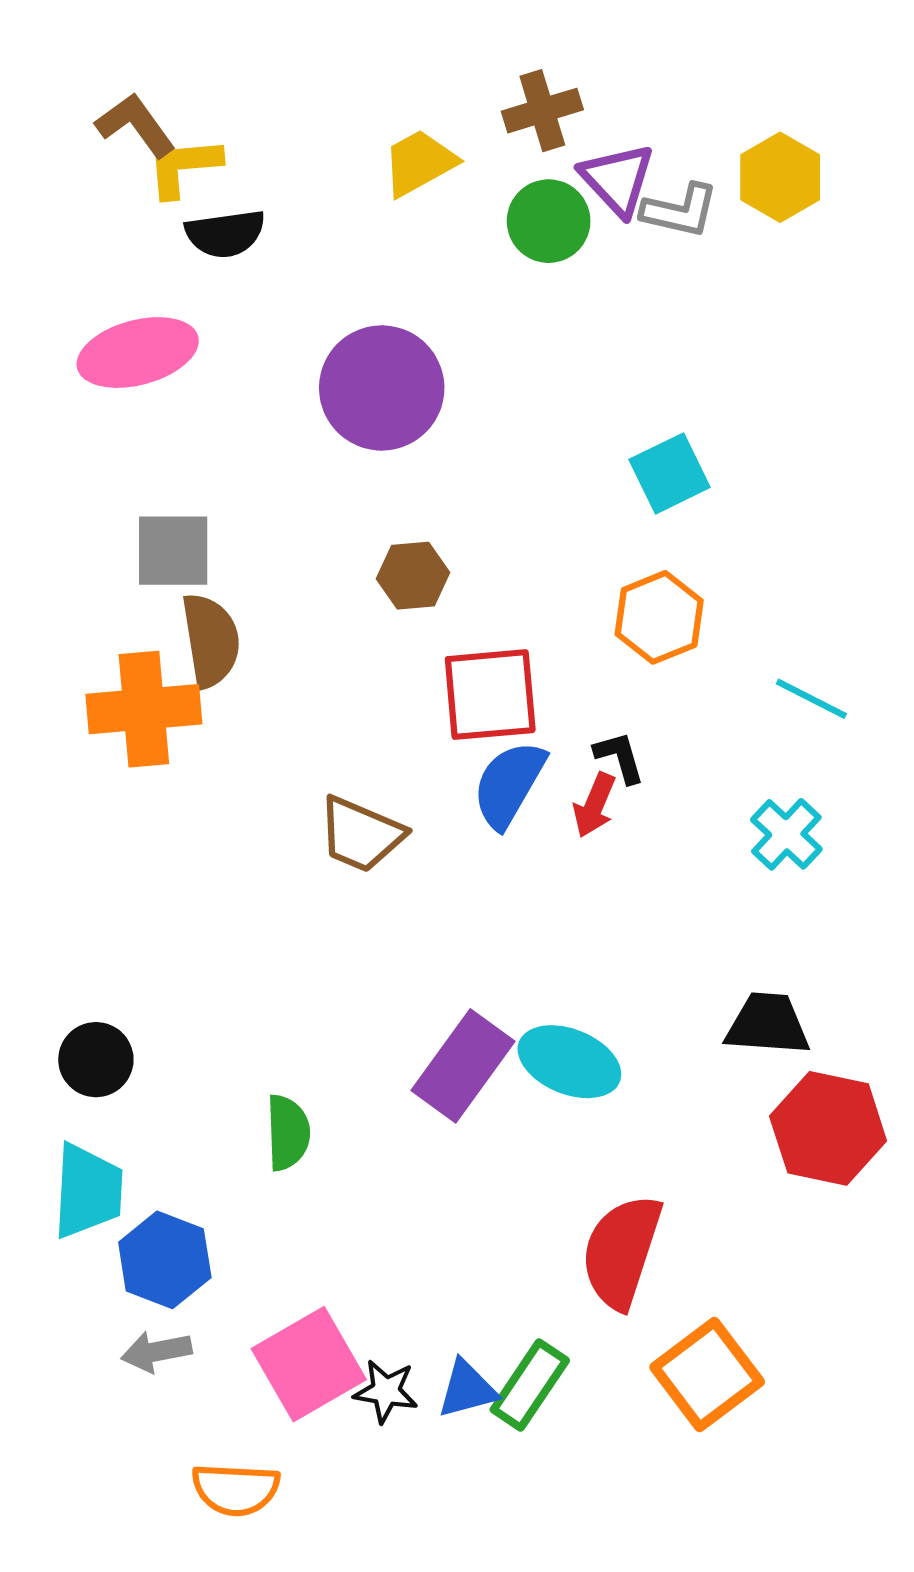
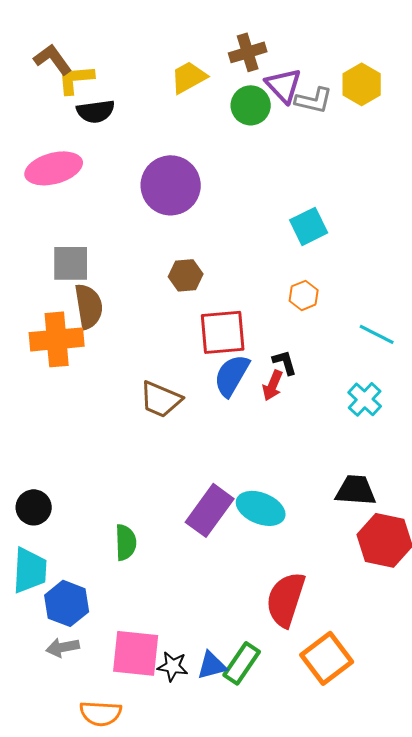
orange hexagon: (659, 617) -> (304, 295), size x0.7
pink square: (309, 1364) -> (136, 653), turned 36

